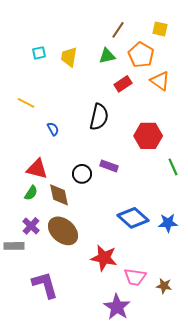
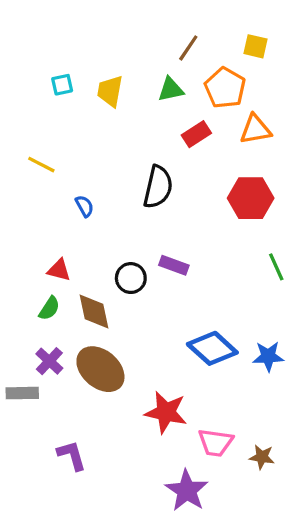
orange triangle: (160, 81) -> (255, 129), turned -45
red hexagon: (148, 136) -> (251, 198), moved
red triangle: (37, 169) -> (59, 270), size x0.7
purple L-shape: (45, 285) -> (72, 455), size x0.7

